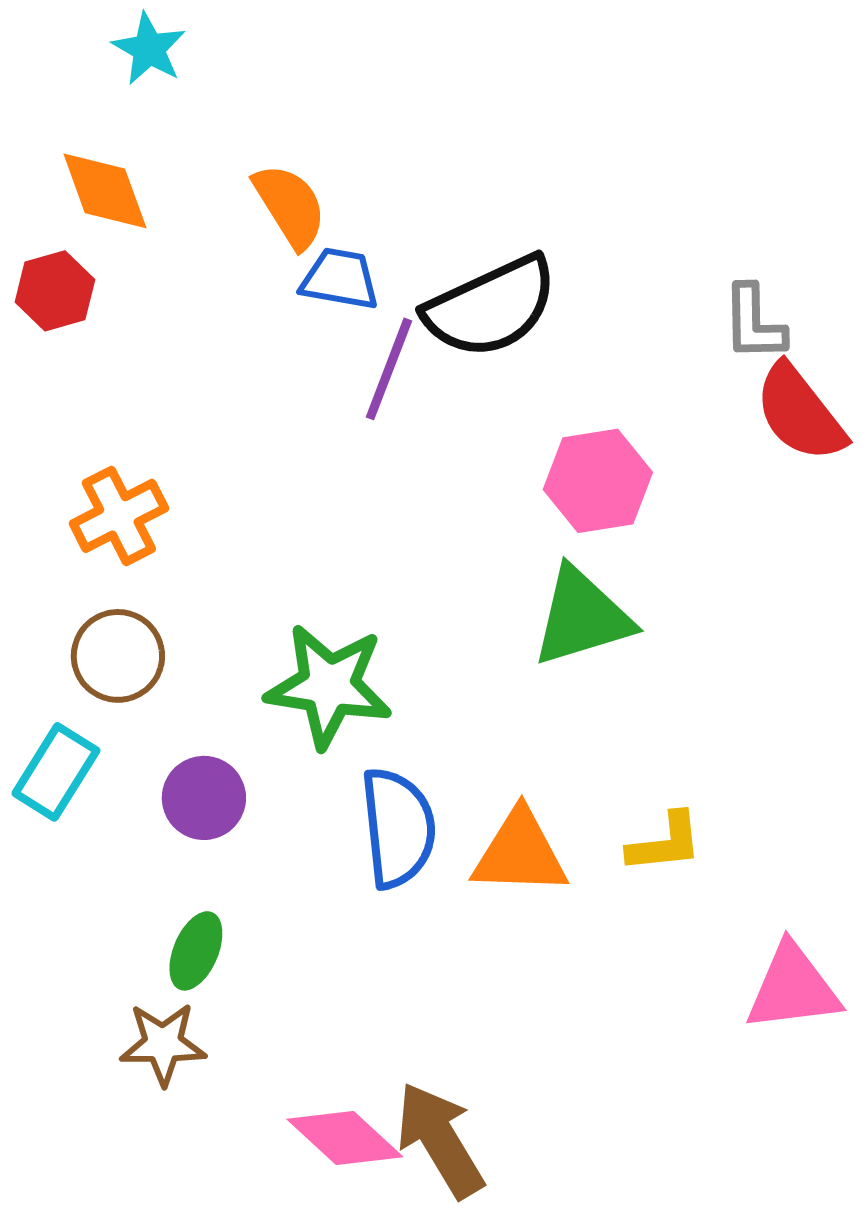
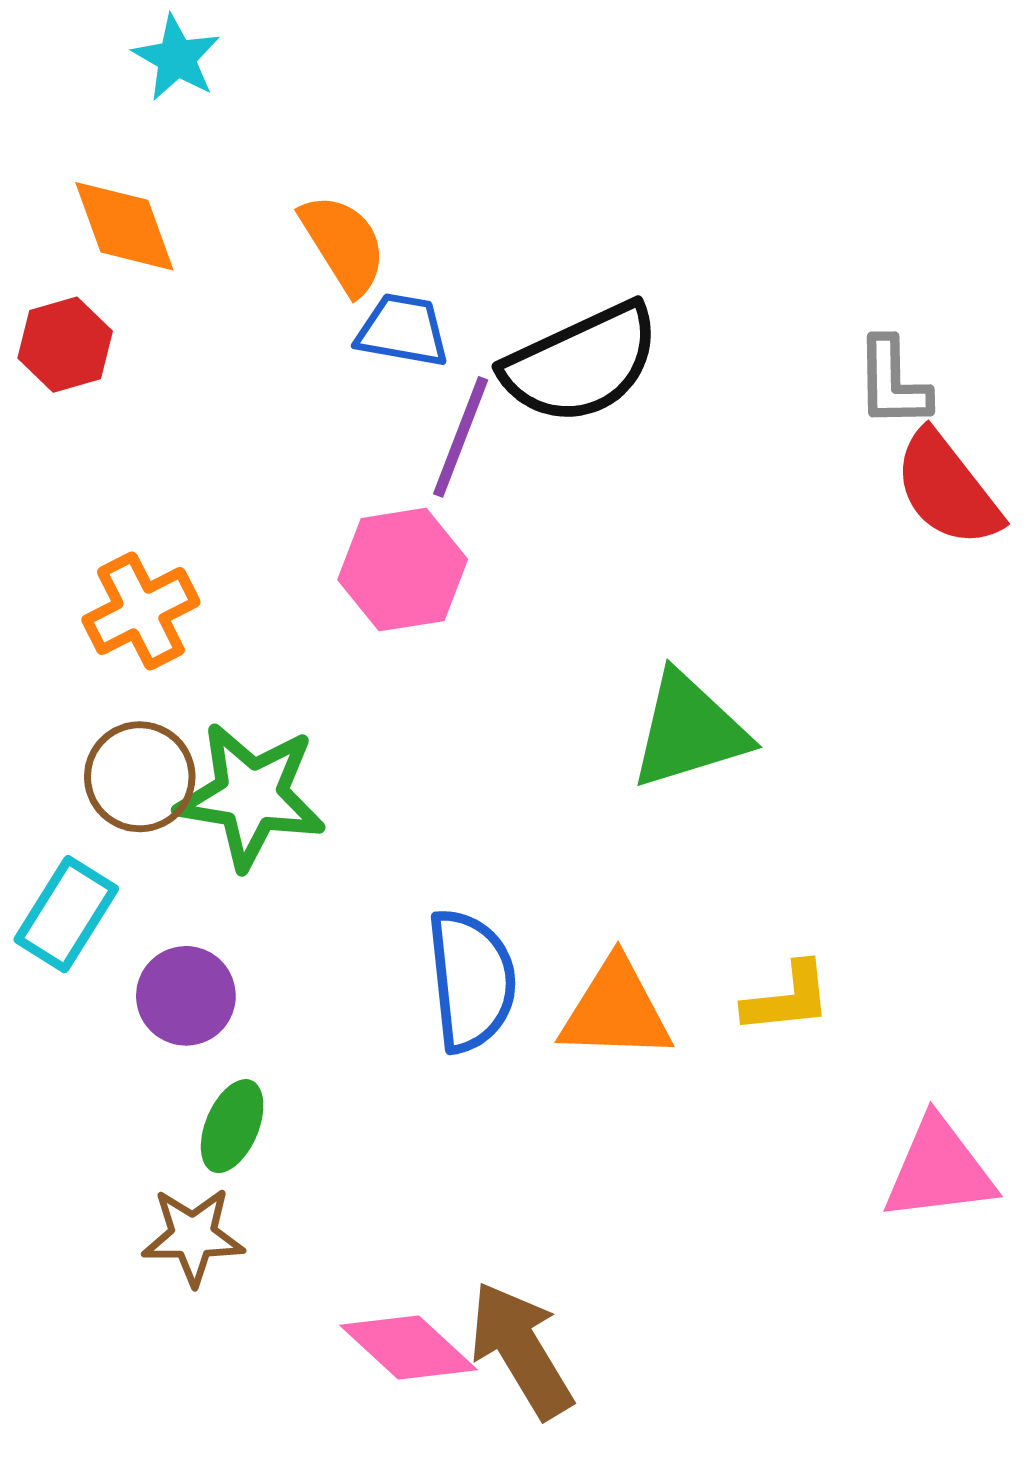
pink hexagon: (598, 481) -> (403, 570), moved
green star: (329, 686) -> (251, 796), moved
purple circle: (204, 798) -> (186, 996), moved

